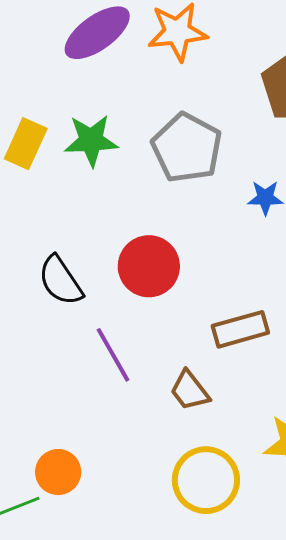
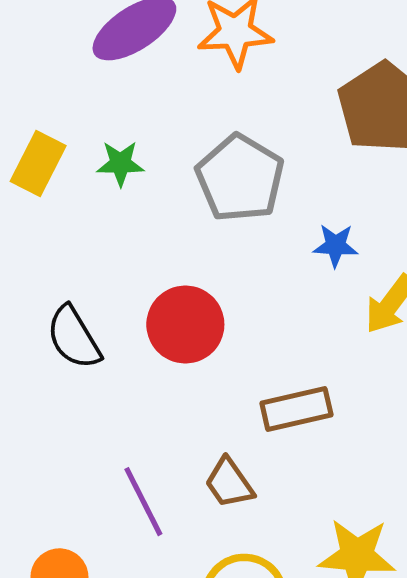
green star: (91, 141) -> (120, 163), size x0.7
purple line: (113, 355) -> (143, 502), moved

